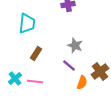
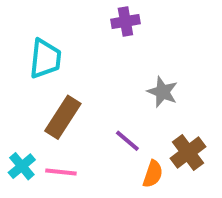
gray star: (75, 46) -> (163, 92), moved
brown rectangle: (36, 54) -> (63, 117), size x1.5

